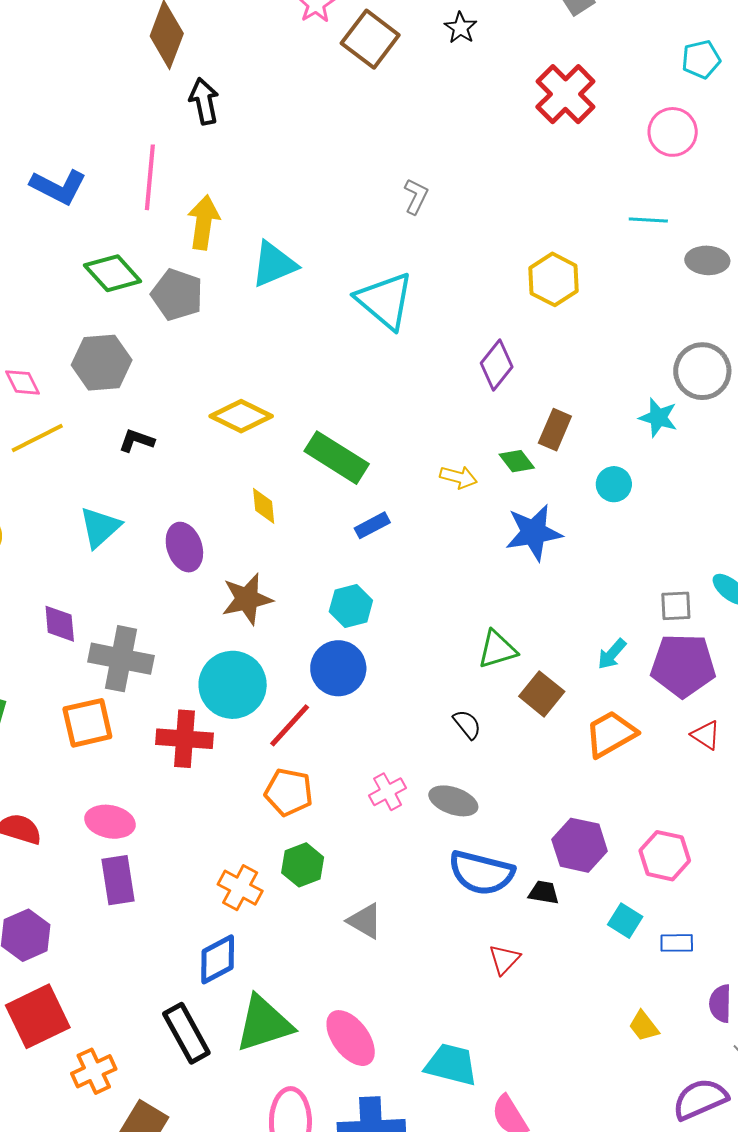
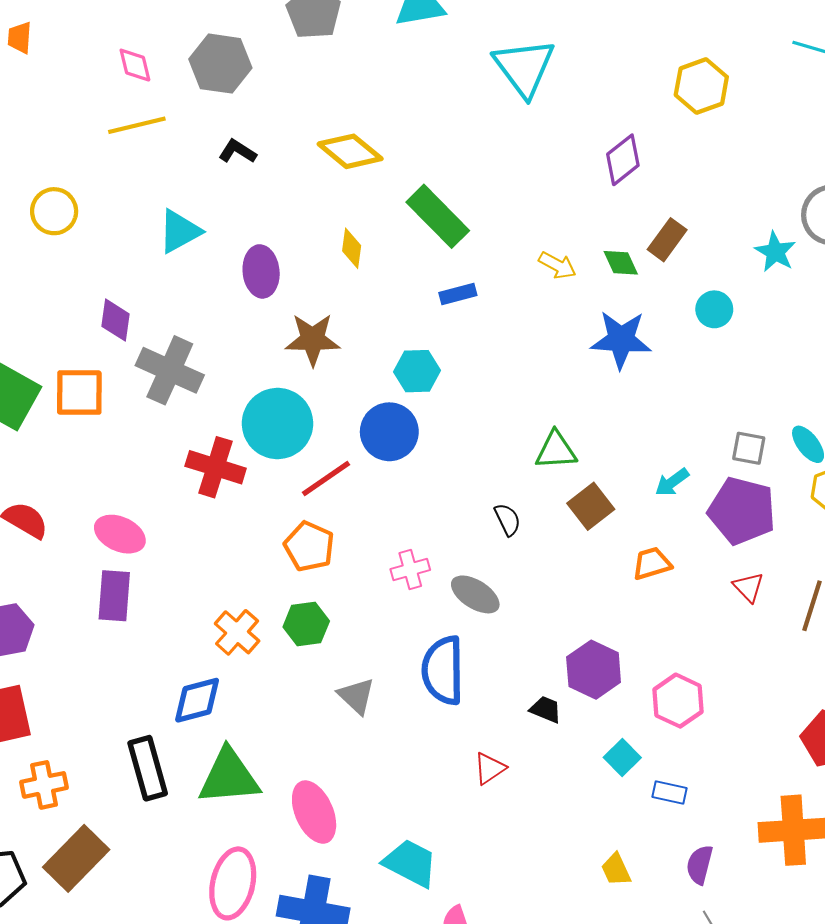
orange square: (87, 723) -> (79, 392), moved
orange trapezoid: (611, 734) -> (652, 563), size x0.7
blue semicircle: (481, 873) -> (443, 670), moved, turned 62

